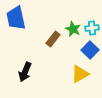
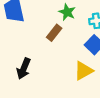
green star: (73, 29) -> (67, 12), moved

